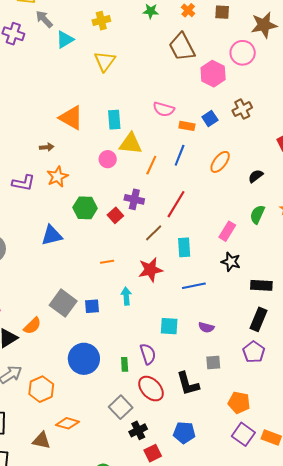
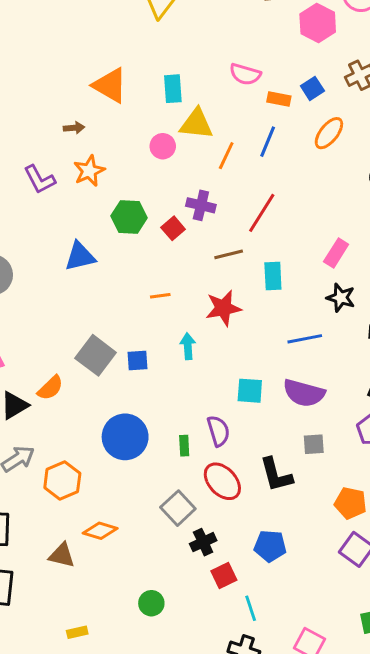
orange ellipse: (220, 162) -> (329, 133), moved
purple L-shape: (23, 183) -> (40, 179), turned 50
brown line: (154, 233) -> (229, 254), turned 30
blue line: (194, 286) -> (305, 339), moved
purple semicircle: (206, 327) -> (304, 393), size x1.8

